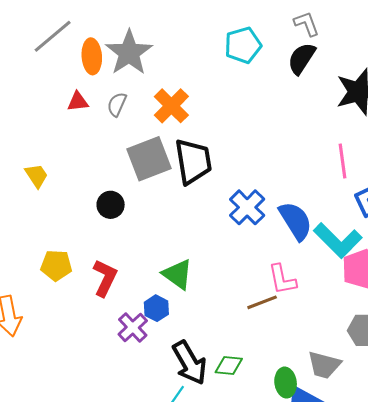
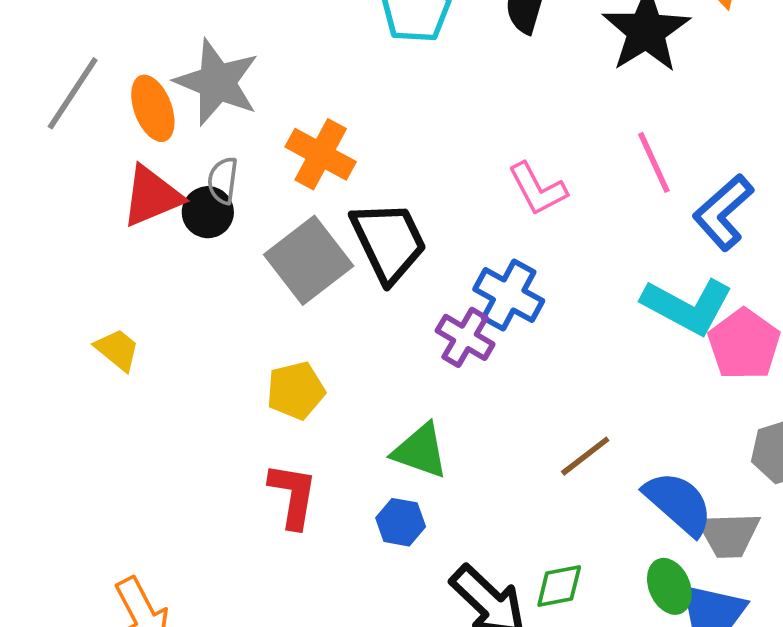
red triangle: (78, 102) -> (152, 196), size x1.6
black circle: (111, 205) -> (208, 212), moved
blue semicircle: (296, 221) -> (678, 503), moved
yellow pentagon: (56, 265) -> (296, 391), moved
pink L-shape: (282, 279) -> (538, 189), moved
purple cross: (133, 327) -> (465, 337), moved

